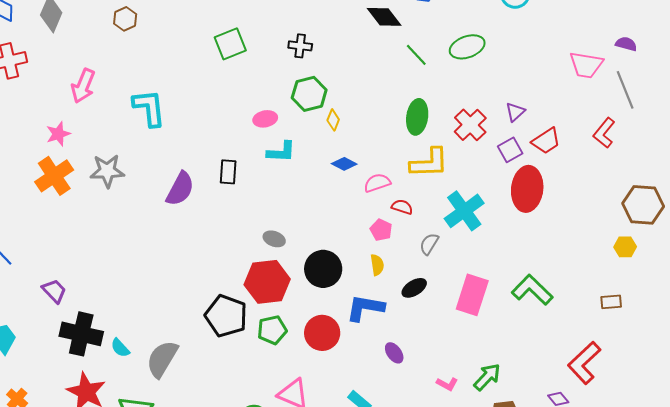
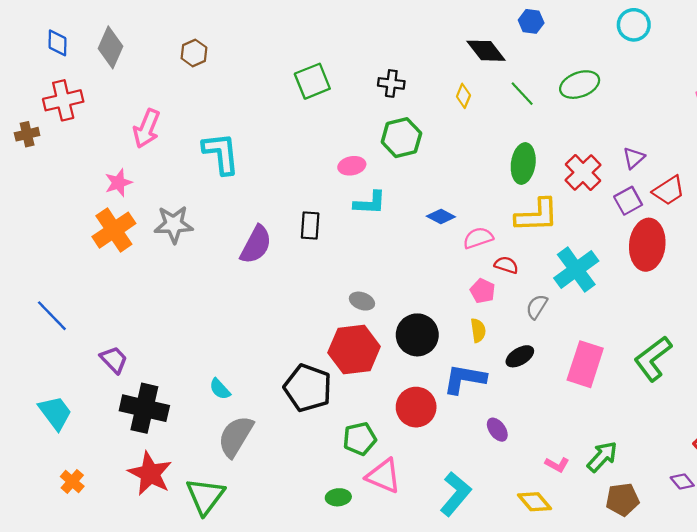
yellow diamond: (333, 120) -> (463, 96), moved
green L-shape: (532, 290) -> (653, 359), turned -81
green pentagon: (272, 330) -> (360, 439), moved
cyan semicircle: (120, 348) -> (220, 389), moved

